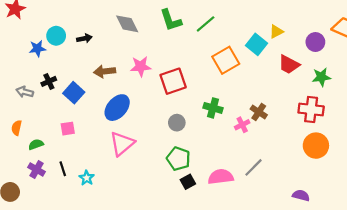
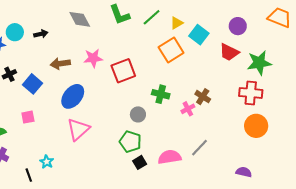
yellow triangle: (276, 32) -> (177, 23), moved
purple circle: (315, 42) -> (238, 26), moved
green star: (321, 77) -> (259, 63), size x1.4
gray circle: (177, 123) -> (138, 114), moved
black line: (63, 169) -> (29, 175), moved

